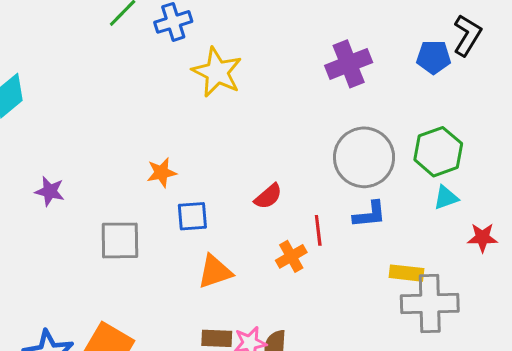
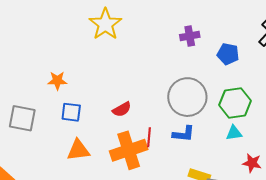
blue pentagon: (434, 57) -> (228, 54), moved
purple cross: (349, 64) -> (190, 36), size x0.7
orange cross: (291, 256) -> (129, 150), size x1.8

